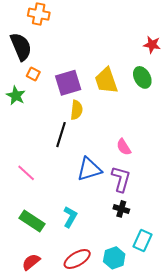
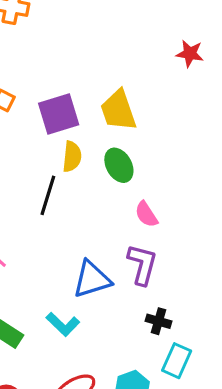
green ellipse: (142, 77) -> (119, 165), moved
blue triangle: (89, 169) -> (92, 279), moved
black cross: (121, 209) -> (159, 321), moved
cyan L-shape: (70, 217) -> (63, 324), turned 105

